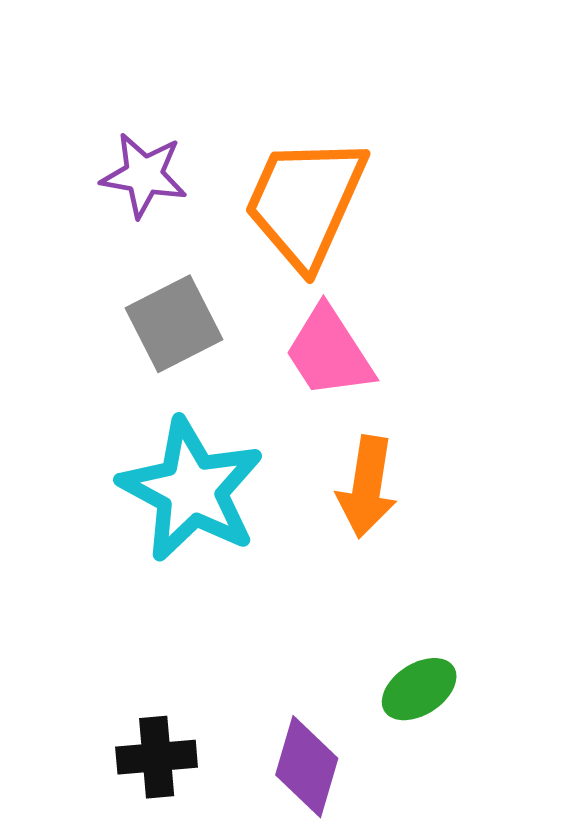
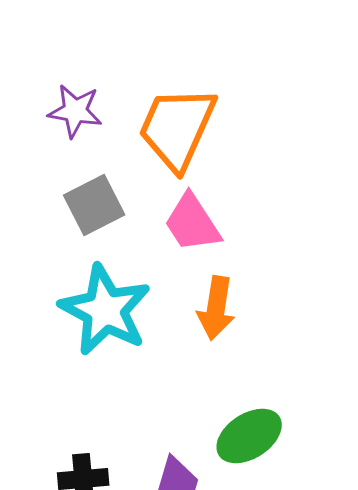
green ellipse: (419, 689) -> (249, 436), size x1.4

